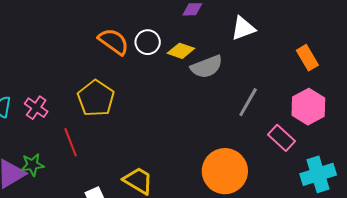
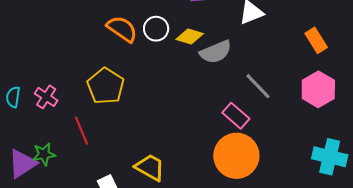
gray line: (248, 102) -> (258, 86), turned -72
pink rectangle: (282, 138) -> (236, 116), moved
cyan cross: (318, 174) -> (330, 157), turned 32

